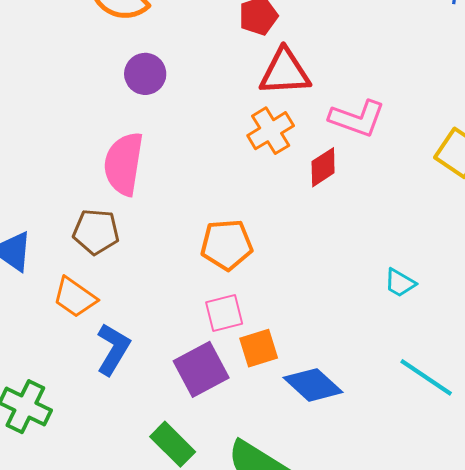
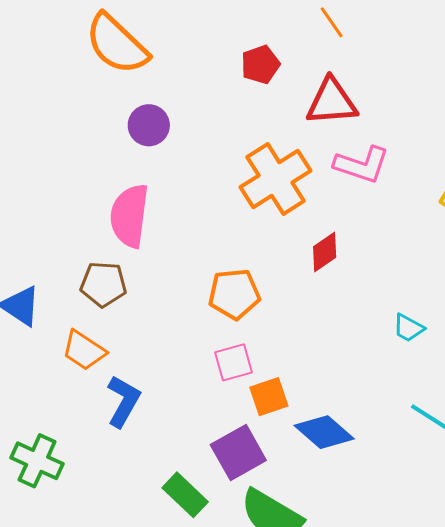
red triangle: (285, 72) -> (332, 102), moved
orange cross: (271, 131) -> (276, 179), size x1.5
red diamond: (323, 167) -> (325, 252), moved
purple square: (201, 369) -> (238, 453), moved

